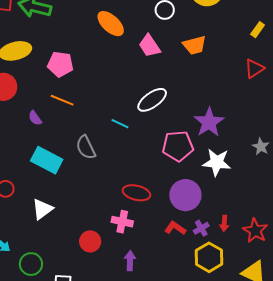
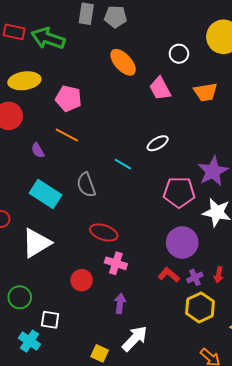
white ellipse: (152, 100) -> (158, 143), size x0.7
red ellipse: (136, 193) -> (104, 233), moved
white triangle: (42, 209) -> (36, 243), size x1.4

